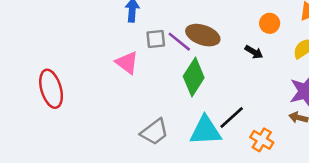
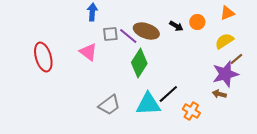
black arrow: (254, 52) -> (176, 26), moved
red ellipse: (51, 89) -> (43, 57), moved

